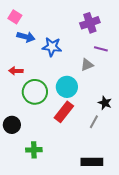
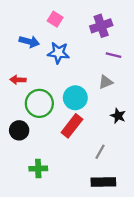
pink square: (15, 17) -> (55, 19), moved
gray triangle: (87, 65) -> (106, 82), moved
gray line: (94, 122) -> (100, 152), moved
black circle: (12, 125) -> (19, 130), moved

